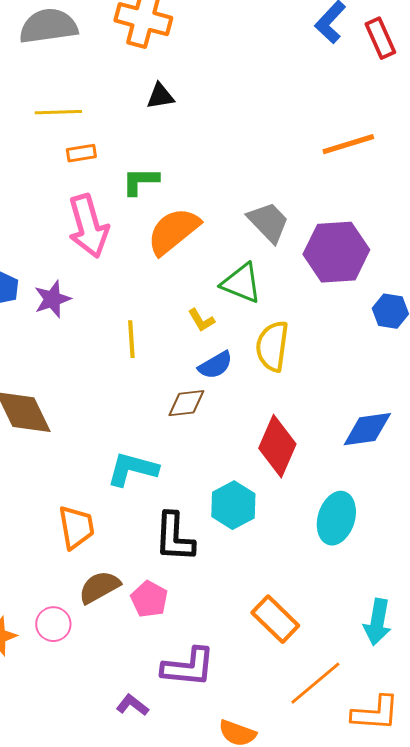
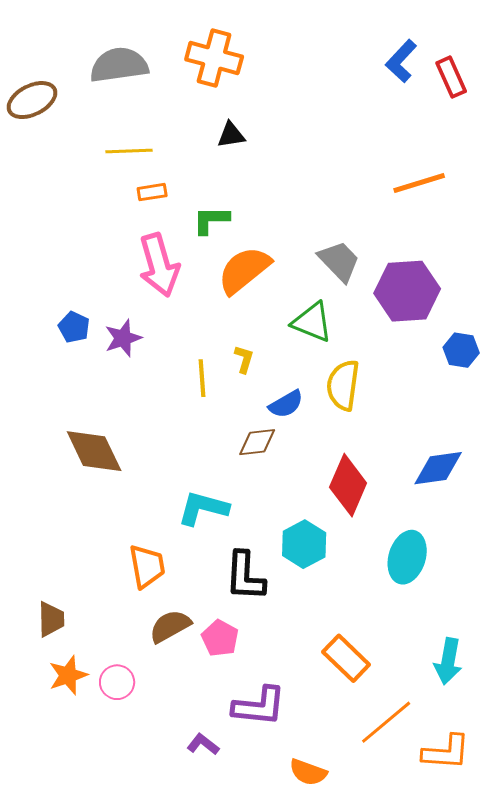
yellow L-shape: (201, 320) -> (244, 359), moved, turned -132
pink circle: (53, 624) -> (117, 682), moved

